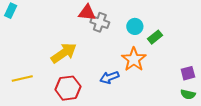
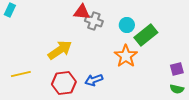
green rectangle: (155, 37) -> (146, 35), size x1.6
blue arrow: (109, 77) -> (94, 80), moved

